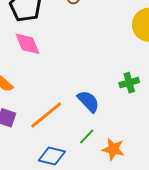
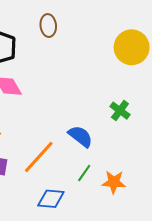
green cross: (129, 83) -> (120, 111), turned -30

